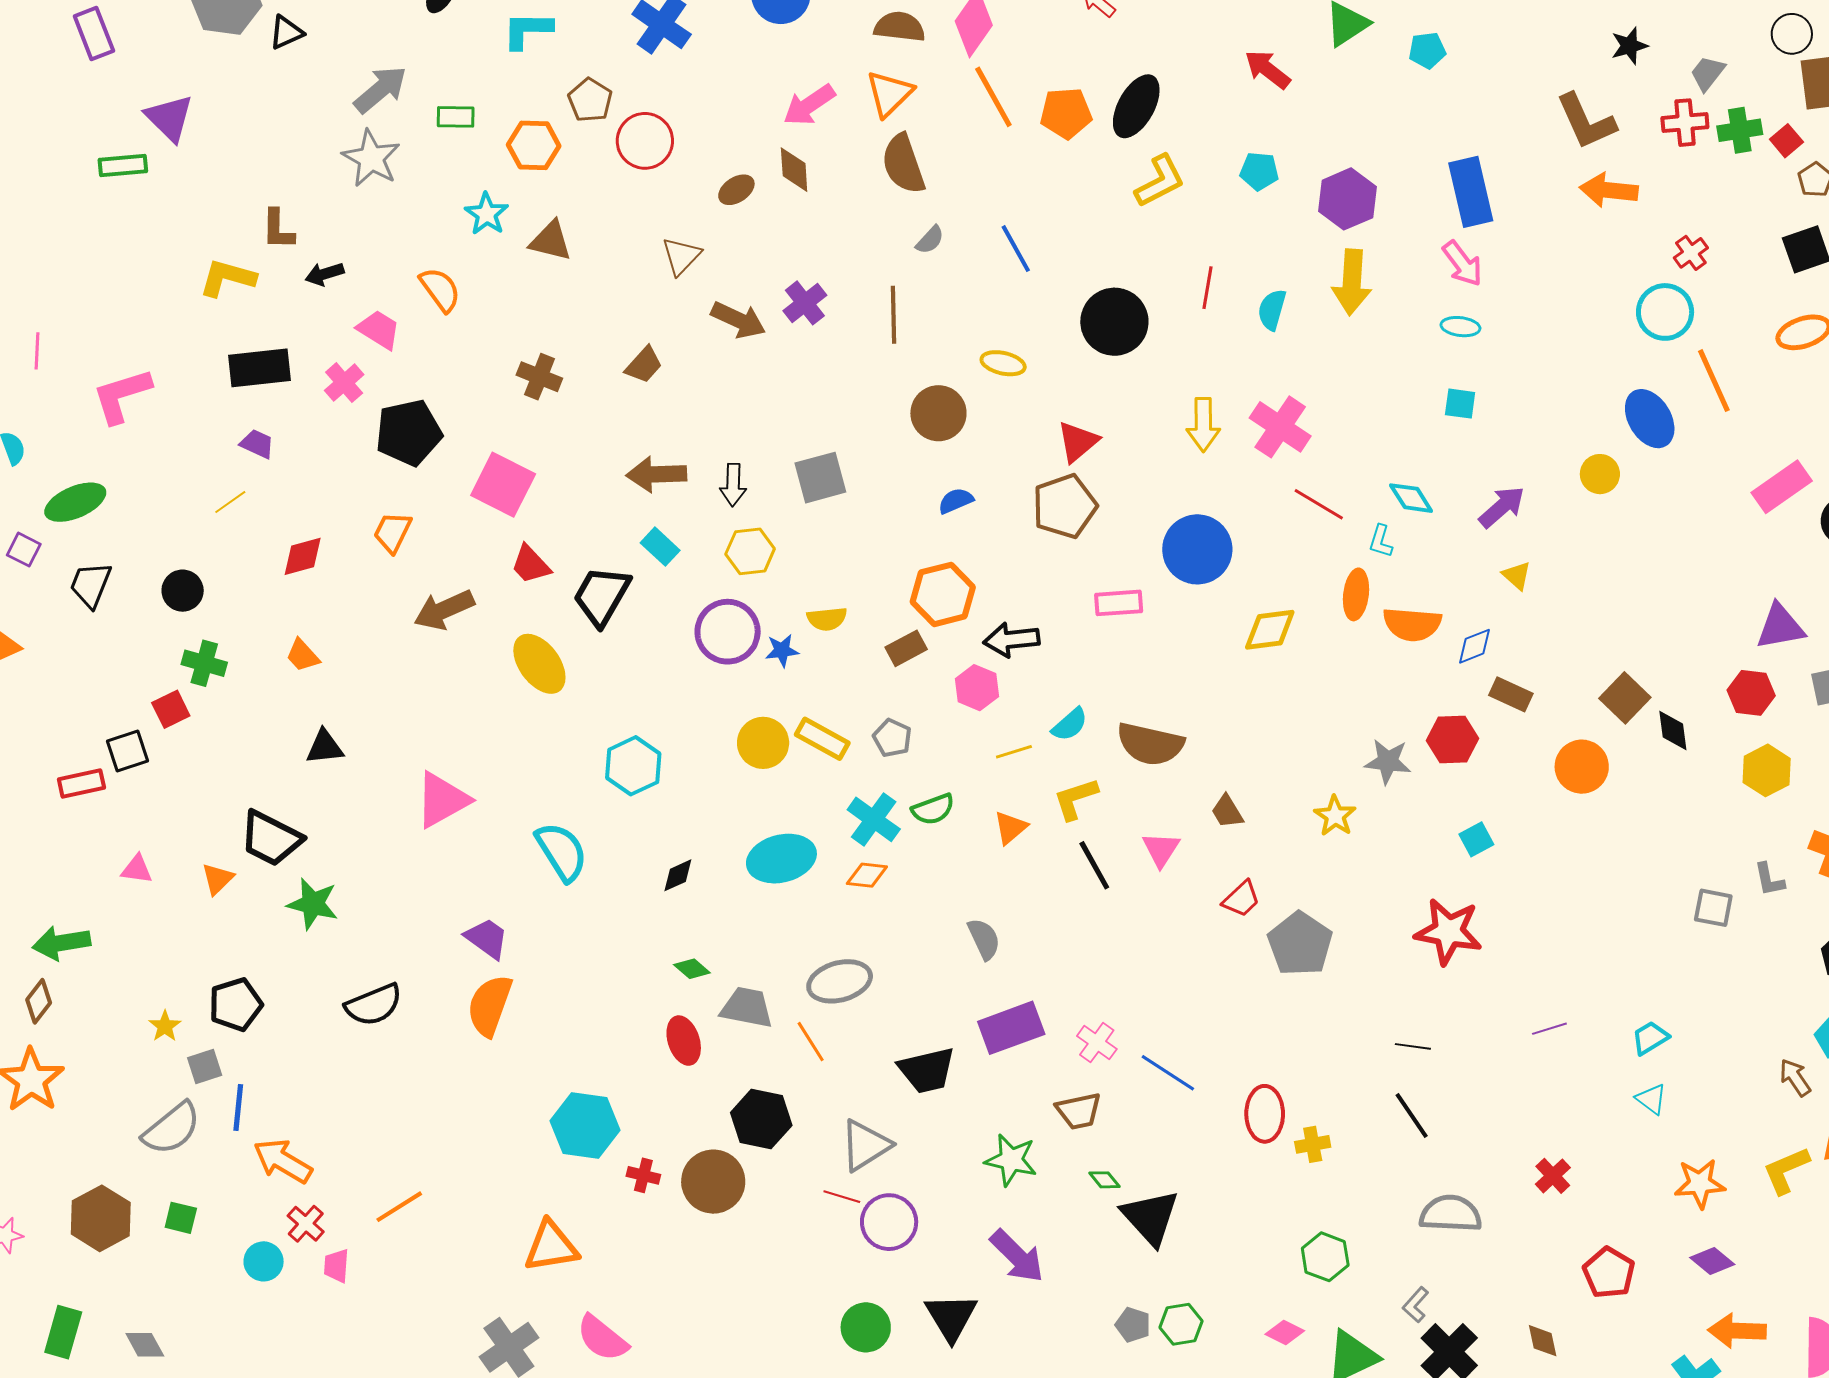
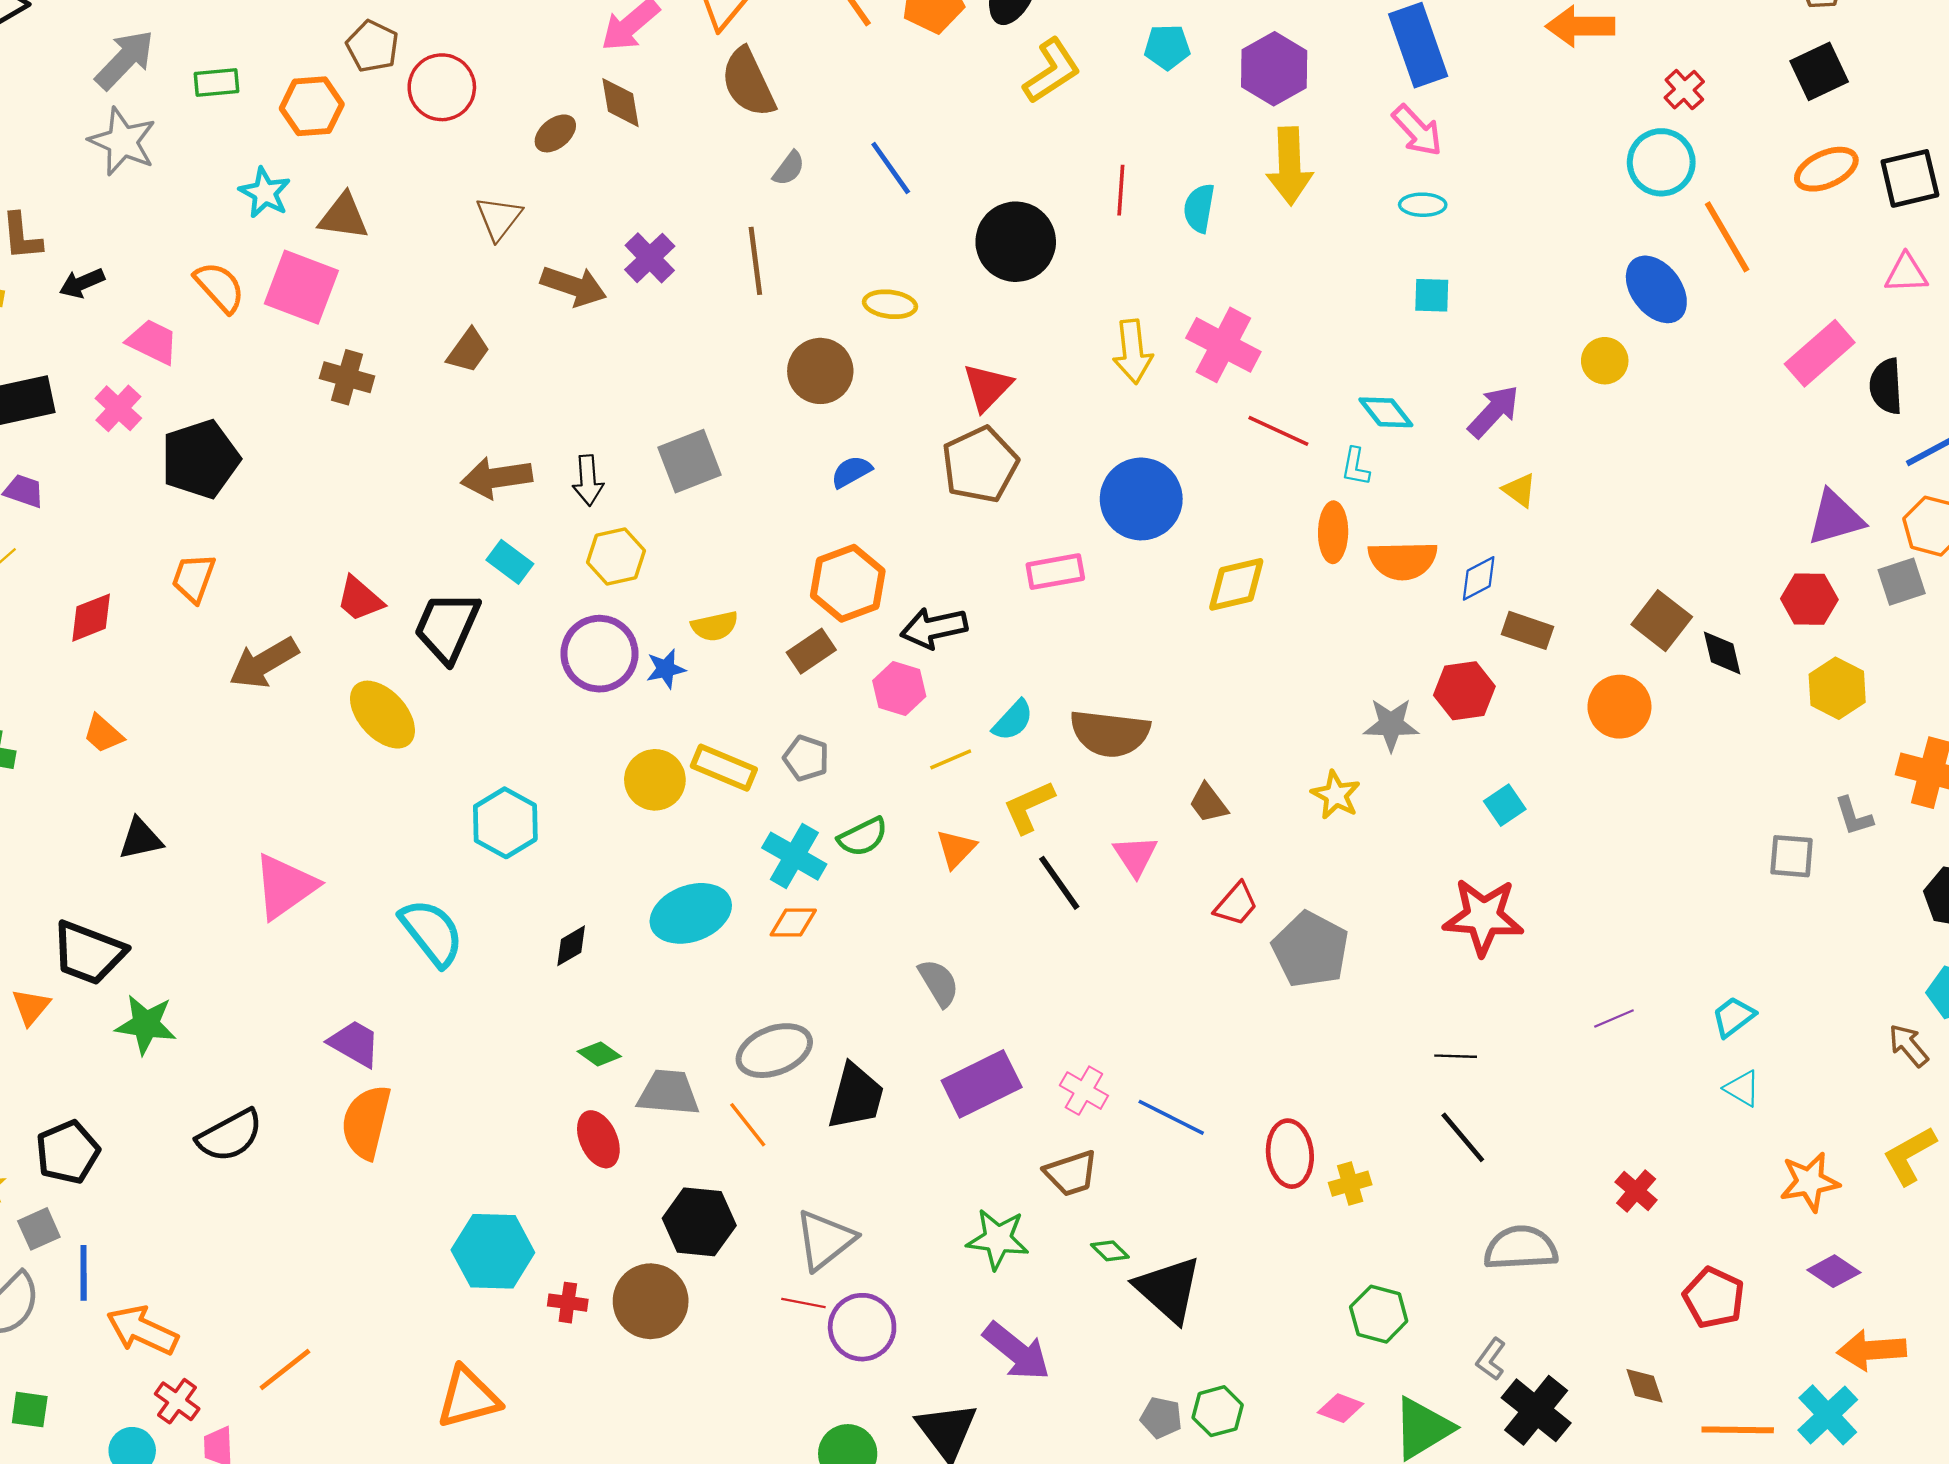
pink square: (503, 485) -> (301, 287), moved
black trapezoid: (927, 1070) -> (856, 1097), moved, turned -56

